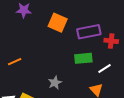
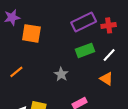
orange square: (58, 23) -> (31, 33), moved
gray star: (55, 83) -> (61, 74), moved

